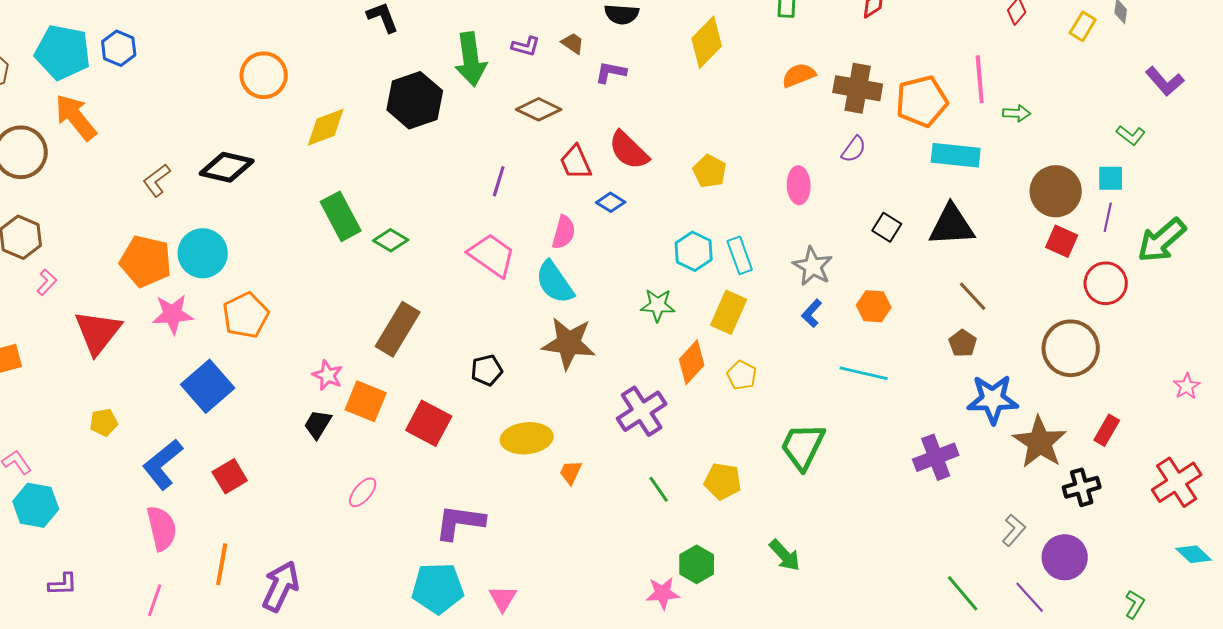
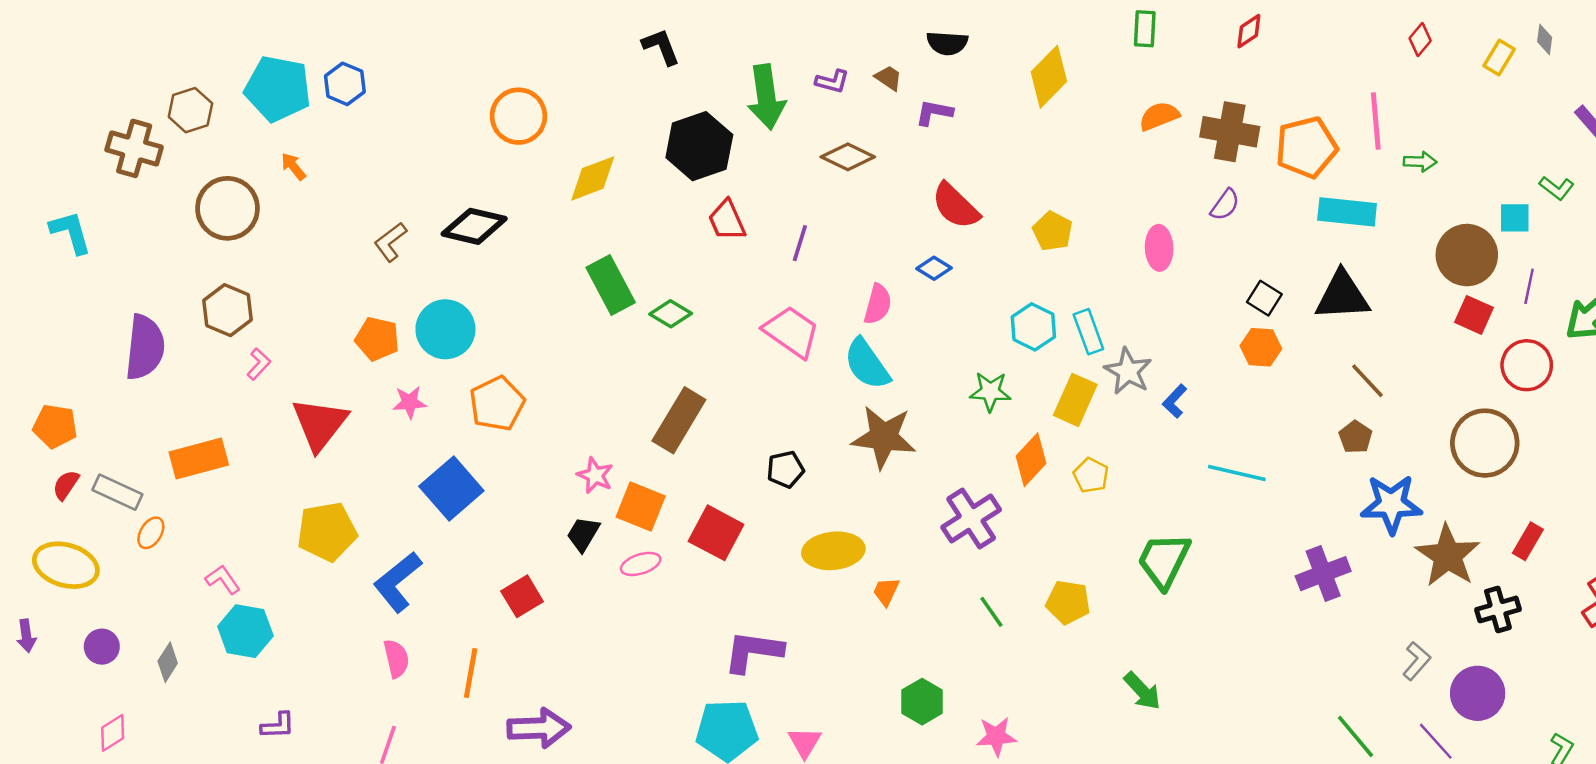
orange arrow: (76, 117) -> (293, 166), size x0.5
red trapezoid: (576, 162) -> (727, 220), moved
cyan square: (1111, 178) -> (1515, 218), moved
orange pentagon: (146, 261) -> (377, 339), size x0.7
gray star: (813, 266) -> (1128, 371), moved
orange hexagon: (874, 306) -> (1261, 347), moved
pink star: (173, 314) -> (410, 402), size x0.7
yellow pentagon: (104, 422) -> (327, 532), size x1.8
red square: (230, 476) -> (522, 596), moved
pink ellipse: (363, 492) -> (641, 564), moved, turned 32
pink semicircle: (162, 528) -> (396, 659), size x0.7
orange line: (222, 564) -> (471, 673), moved
green hexagon: (697, 564) -> (922, 702), moved
purple arrow: (281, 586) -> (539, 728), turned 63

